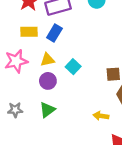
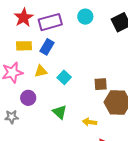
purple circle: (48, 81) -> (28, 98), moved
green triangle: (47, 110) -> (60, 112), moved, turned -42

